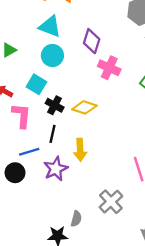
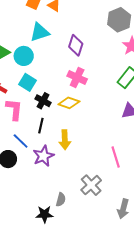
cyan triangle: (50, 26) -> (40, 32), turned -40
cyan circle: (52, 56) -> (24, 56), moved
pink cross: (109, 68) -> (77, 78), moved
blue line: (29, 152) -> (21, 141), turned 60

